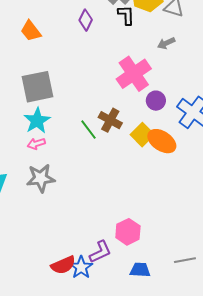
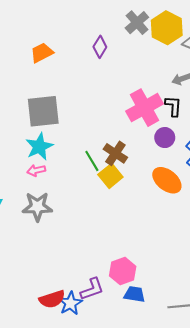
black L-shape: (126, 15) -> (173, 106), moved
orange trapezoid: (31, 31) -> (42, 53), turned 95
yellow square: (142, 135) -> (110, 176), moved
blue trapezoid: (140, 270) -> (134, 294), moved

